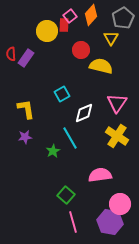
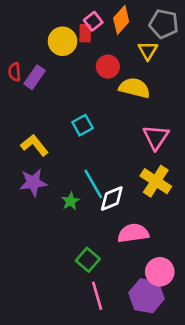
gray pentagon: (123, 18) -> (164, 24), turned -30
yellow L-shape: (26, 109) -> (35, 145), turned -30
white diamond: (84, 113) -> (112, 198), moved
purple star: (25, 137) -> (33, 182), size x1.5

